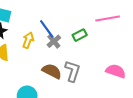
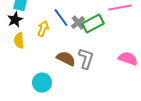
green rectangle: (80, 35) -> (93, 24), size x1.5
gray cross: (54, 41) -> (78, 23), moved

